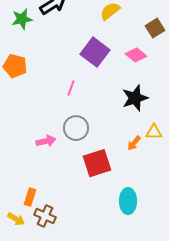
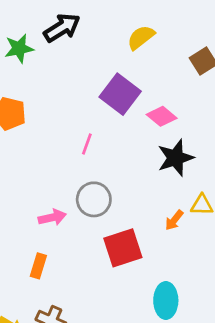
pink diamond: (136, 55) -> (162, 116), moved
orange rectangle: (30, 197) -> (38, 266), moved

